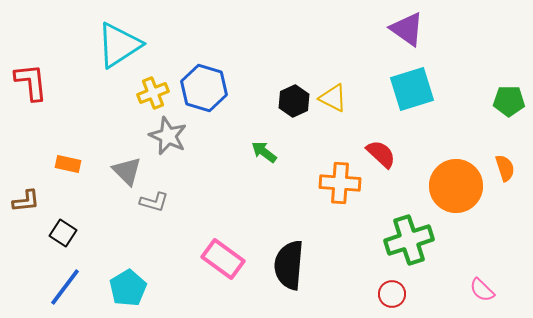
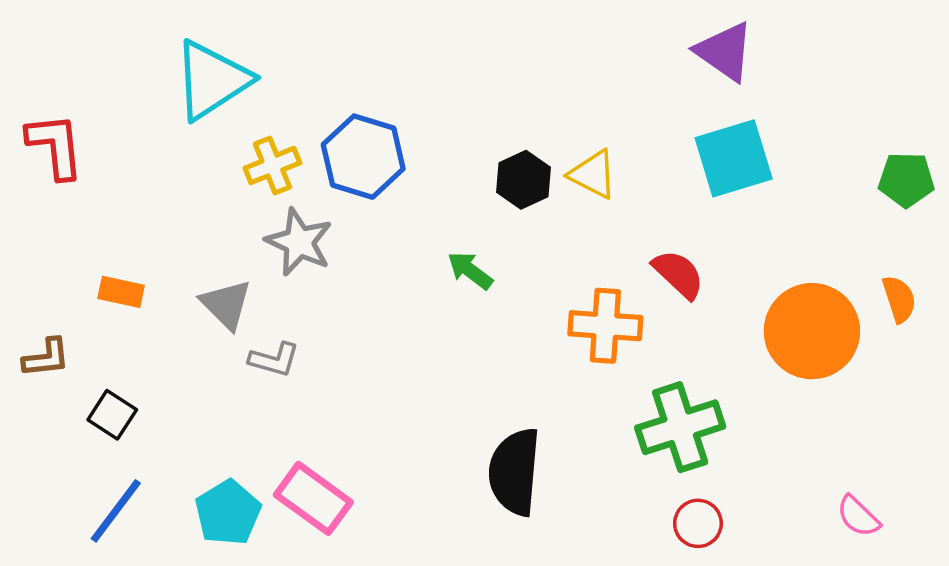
green cross: (409, 240) -> (680, 427), moved
pink rectangle: (223, 259) -> (313, 498), moved

